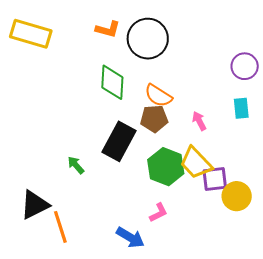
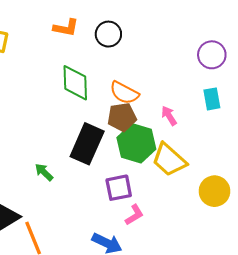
black circle: (148, 39) -> (108, 34), size x0.6
green hexagon: (166, 167) -> (136, 143), moved
purple square: (215, 179) -> (119, 188), moved

